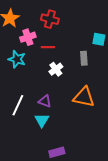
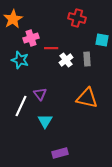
red cross: (50, 19) -> (77, 18), moved
white cross: (56, 69) -> (66, 60), moved
purple triangle: (45, 101) -> (40, 94), moved, turned 32

